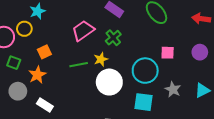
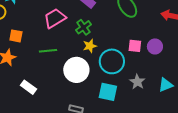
orange square: (44, 52) -> (16, 36), turned 32
purple circle: (200, 52) -> (155, 46), moved
yellow star: (101, 59) -> (90, 46), moved
white rectangle: (45, 105) -> (28, 87), moved

